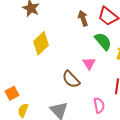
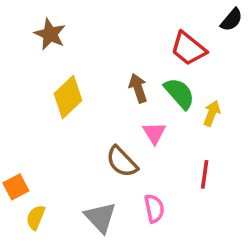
brown arrow: (83, 18) -> (138, 88), moved
pink semicircle: (99, 105) -> (154, 208), moved

